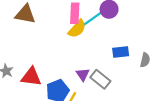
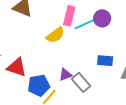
yellow semicircle: (77, 29) -> (55, 35), moved
purple triangle: (83, 74) -> (65, 75), turned 32

